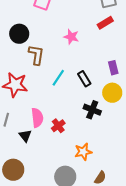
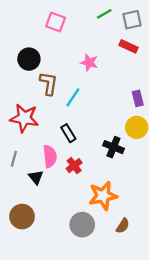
red rectangle: (105, 23) -> (129, 46), turned 56
cyan line: (58, 78) -> (73, 97), moved
black rectangle: (84, 79) -> (68, 133), moved
orange star: (83, 152) -> (103, 196), size x1.4

